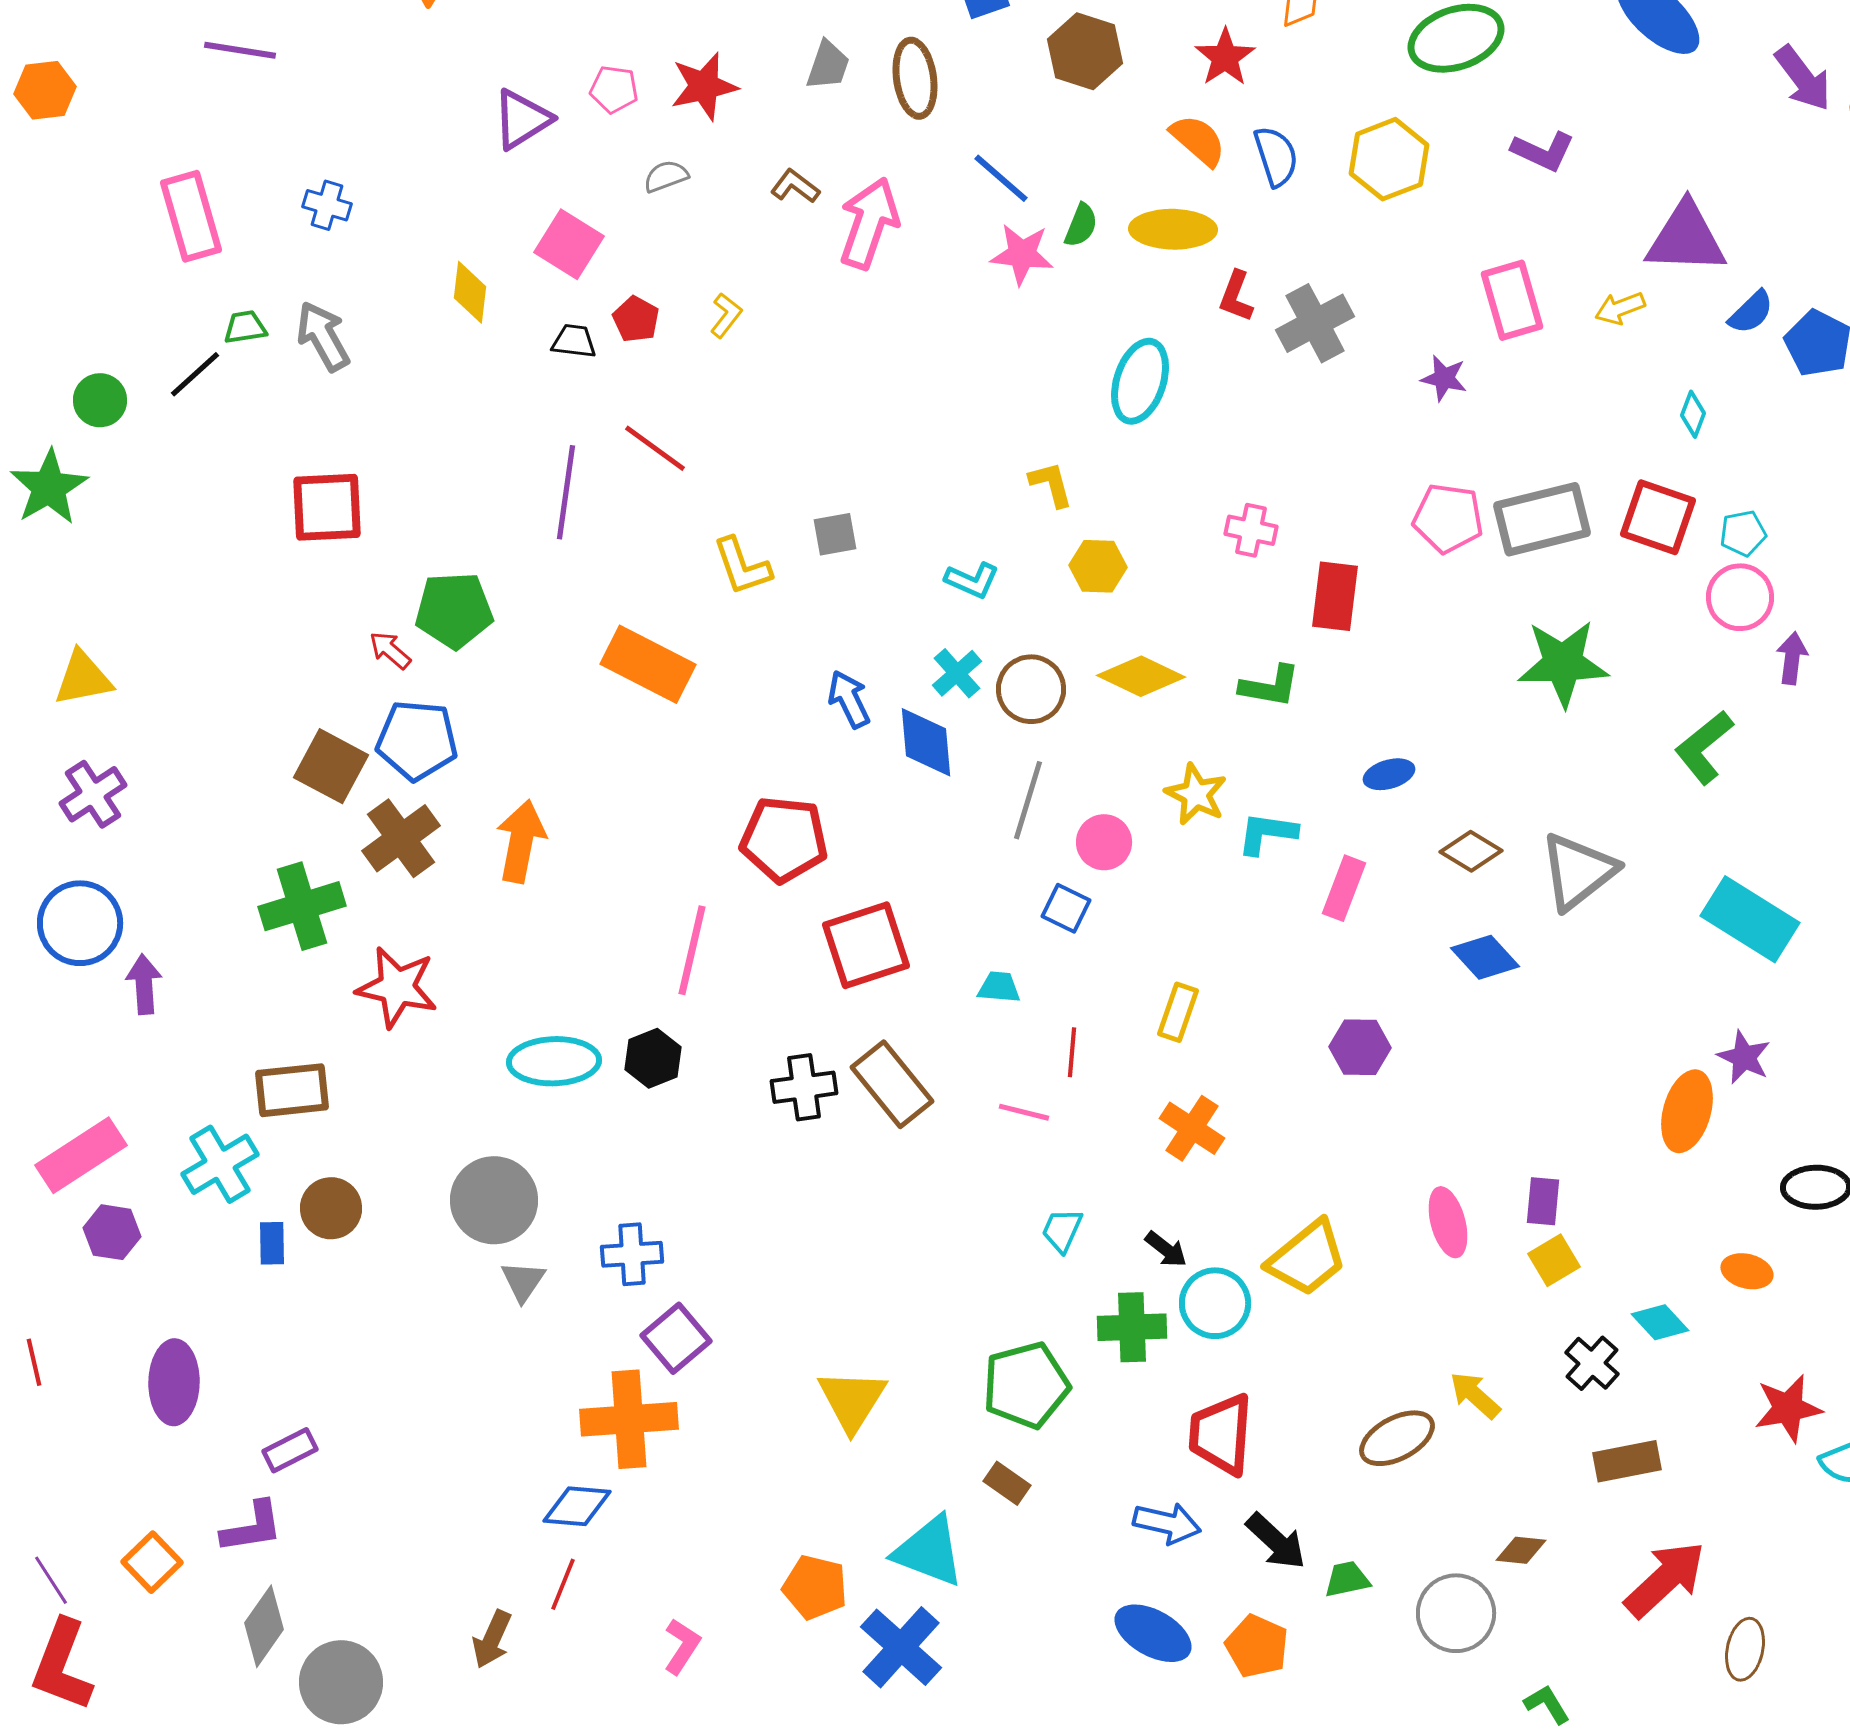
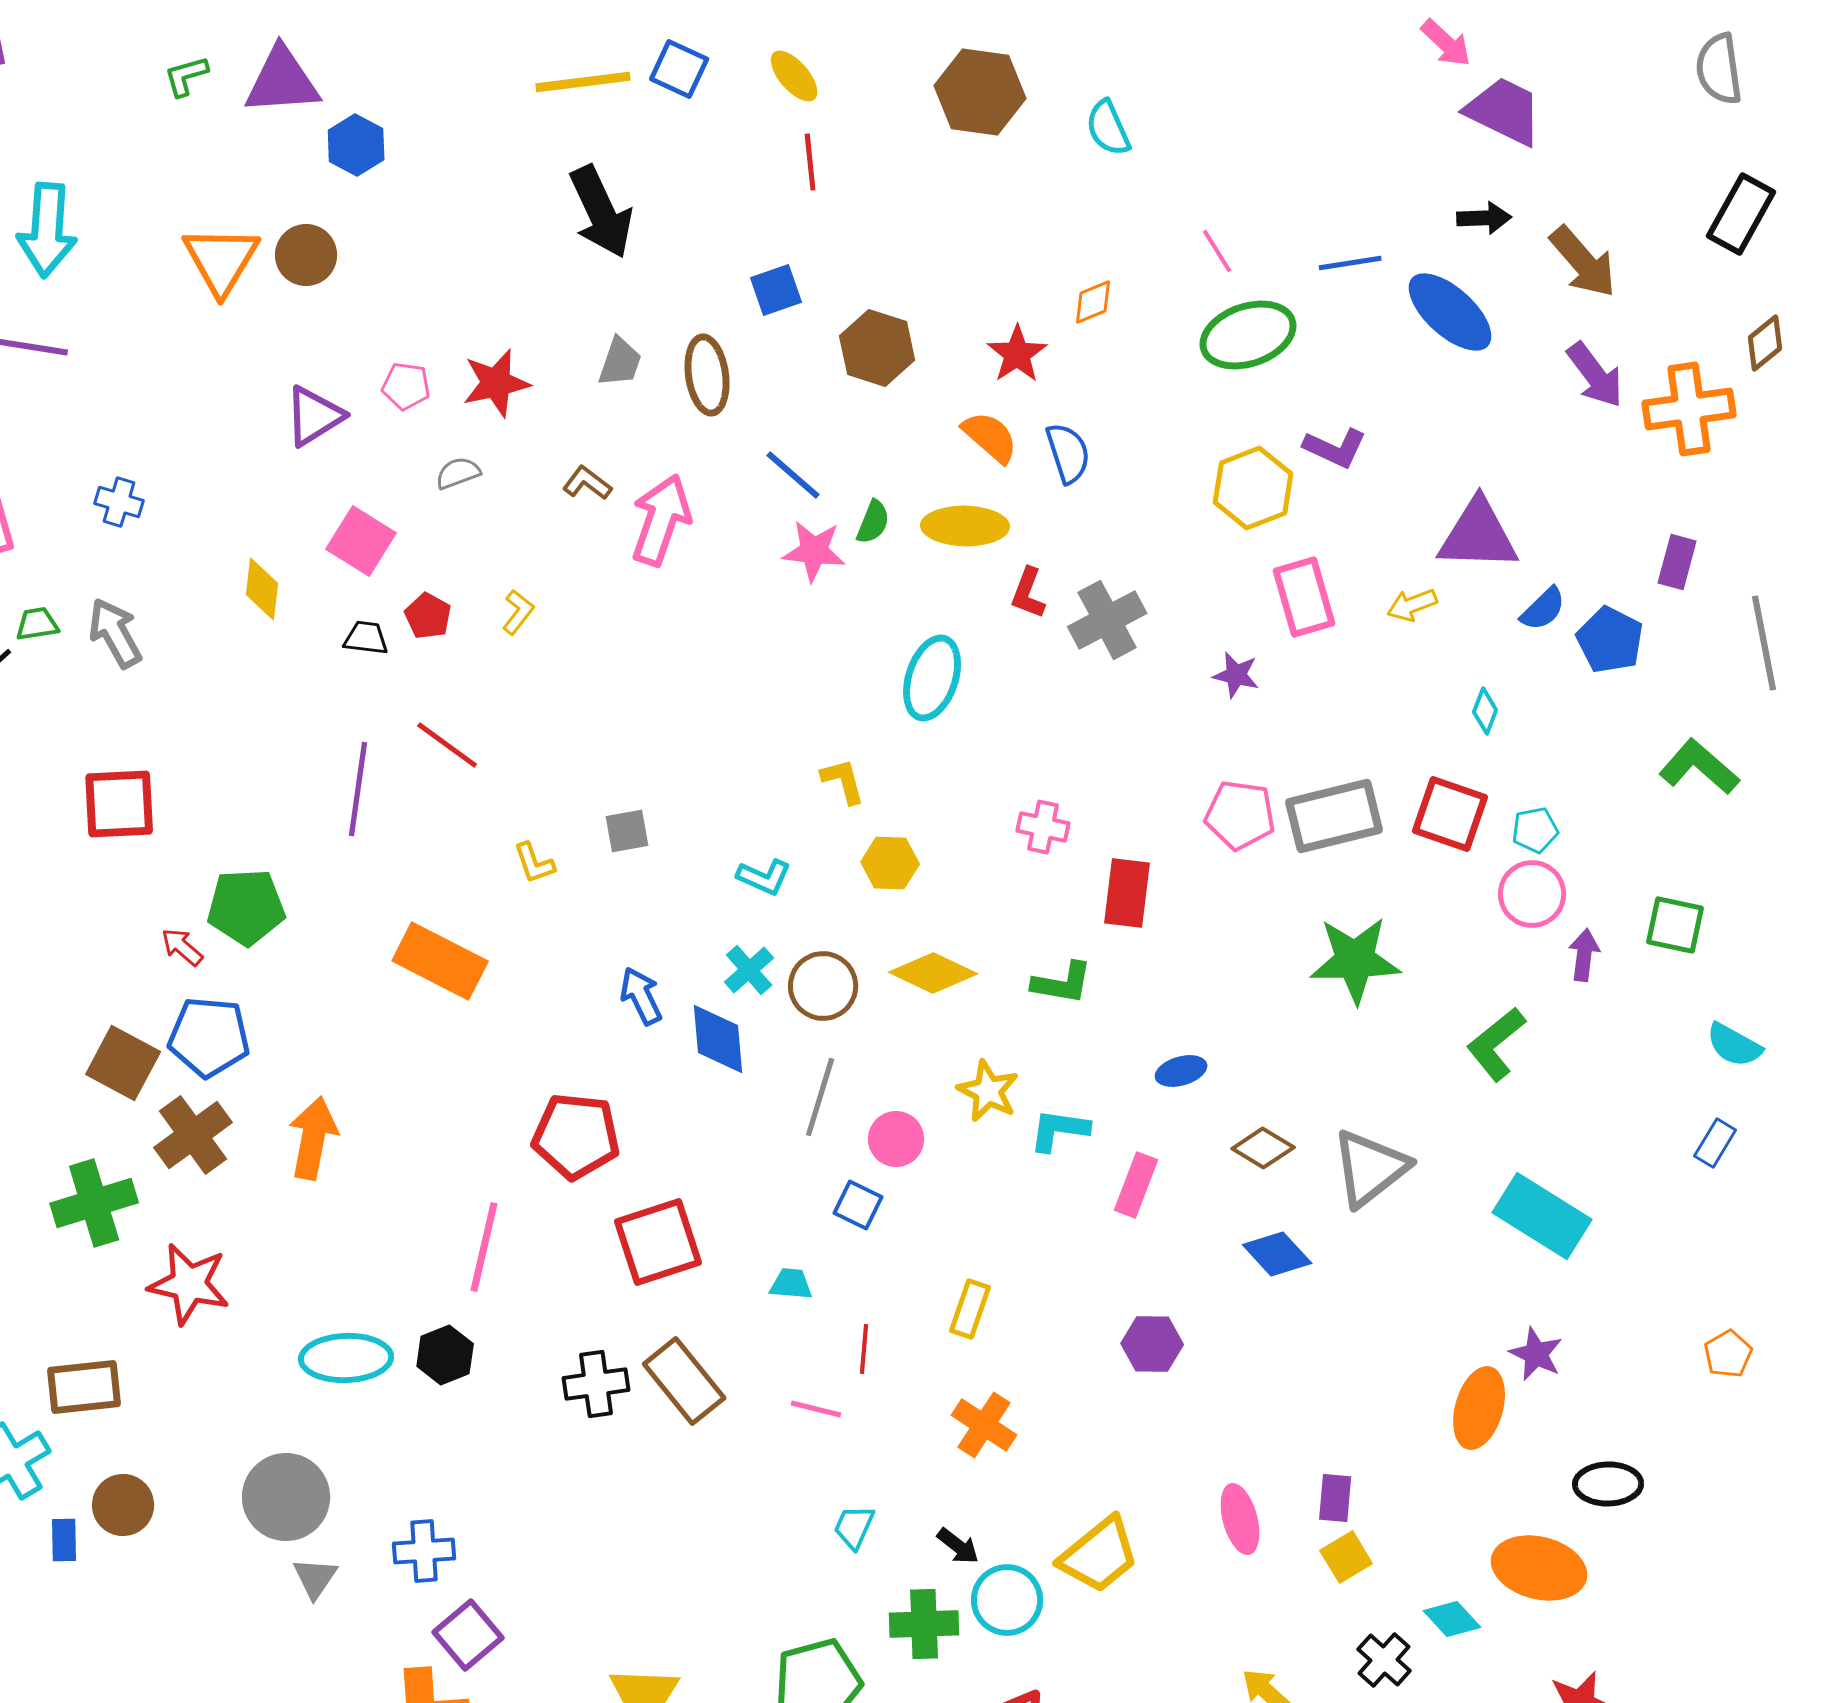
yellow hexagon: (1389, 159) -> (1253, 488), moved
yellow L-shape: (742, 566) -> (534, 863), size x0.7
orange ellipse: (1747, 1271) -> (1539, 1568), size x1.8

